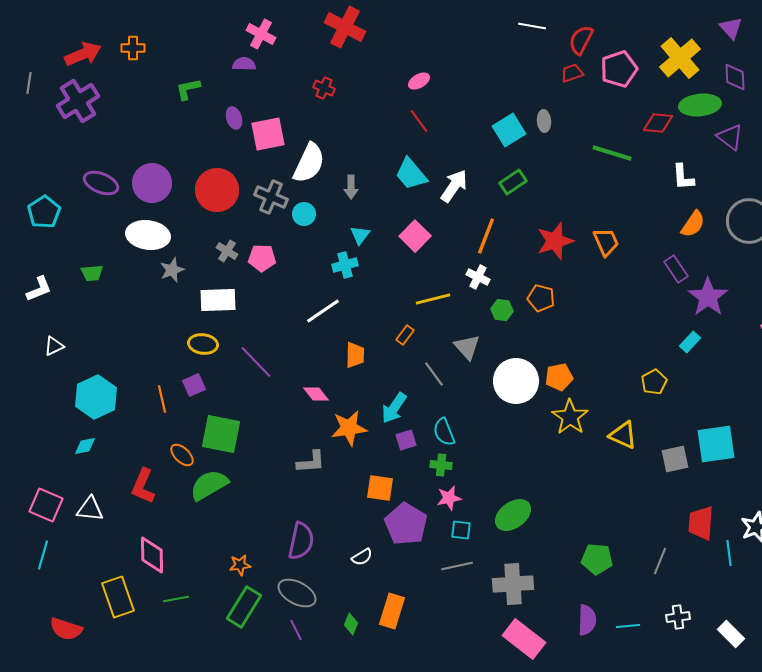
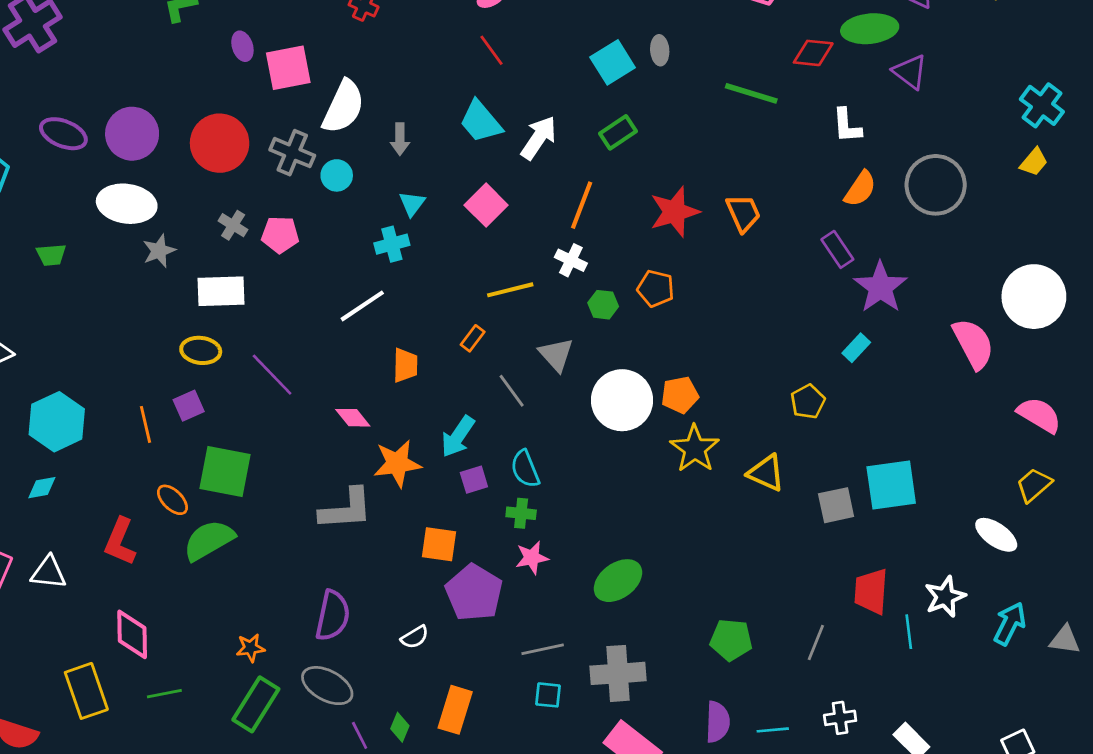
gray L-shape: (311, 462) -> (346, 509), size x1.4
cyan square: (461, 530) -> (548, 695), moved
purple line: (296, 630) -> (360, 735), moved

